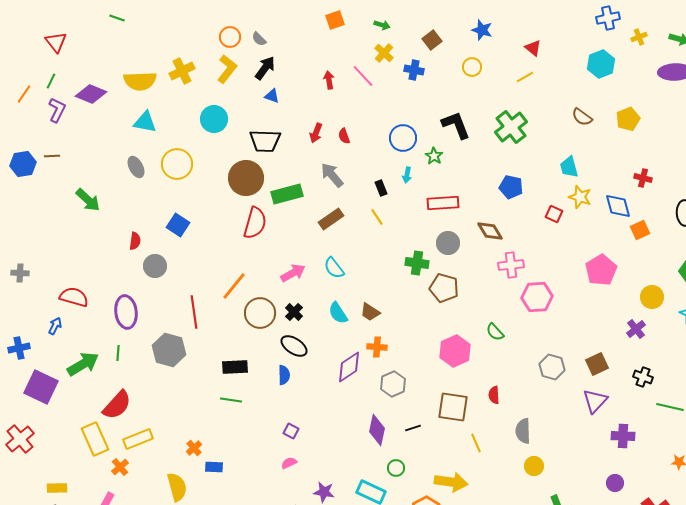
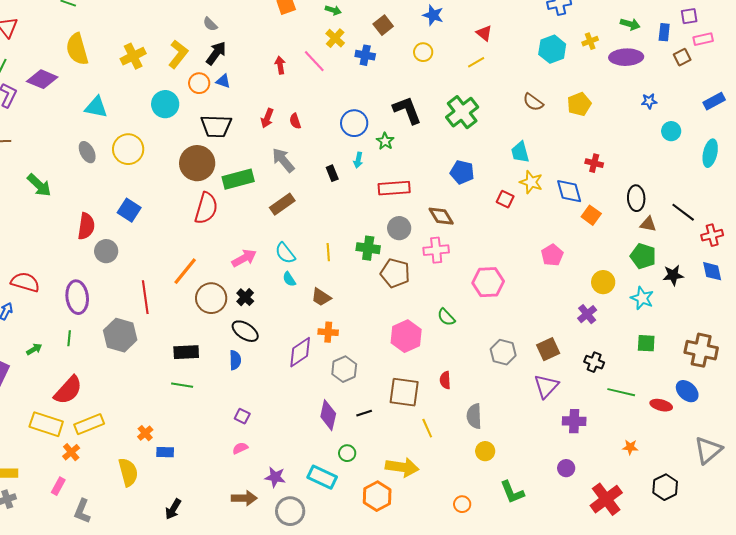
orange circle: (230, 37) -> (199, 83), moved
yellow cross: (639, 37) -> (590, 41), moved
yellow semicircle: (140, 81) -> (77, 49), moved, turned 76
yellow line: (377, 217) -> (328, 252), moved, turned 30
orange square: (640, 230) -> (591, 215), turned -30
red semicircle: (135, 241) -> (86, 226), size x1.5
pink cross: (511, 265) -> (436, 250), moved
pink pentagon: (601, 270) -> (552, 255), size x0.7
cyan semicircle: (338, 313) -> (289, 279), moved, size x0.7
green arrow: (83, 364) -> (34, 349), size x0.5
yellow rectangle: (95, 439) -> (46, 424), turned -48

